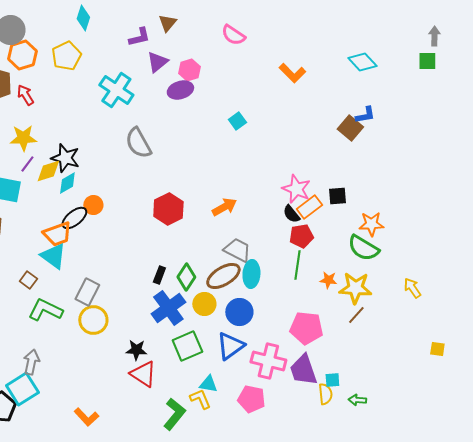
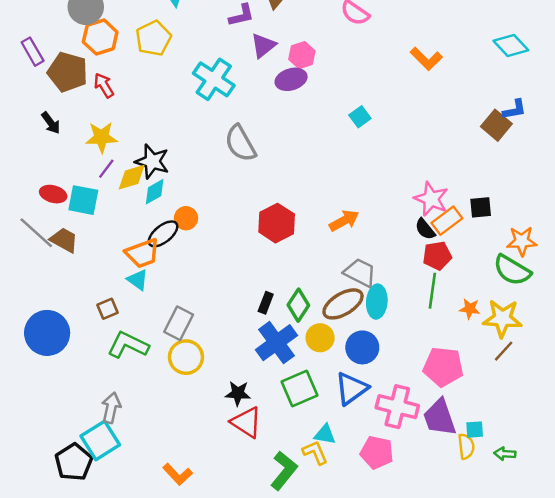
cyan triangle: (53, 256) -> (138, 280), size x0.7
brown square: (28, 280) -> (107, 309), turned 30

